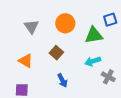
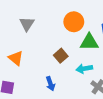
orange circle: (65, 23) -> (74, 22), moved
brown square: (56, 53) -> (61, 56), moved

